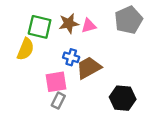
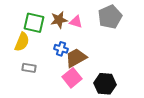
pink triangle: (89, 26) -> (76, 22), turned 32
pink square: (56, 82) -> (72, 78), moved, turned -30
gray rectangle: (58, 101) -> (29, 68), moved, turned 72

